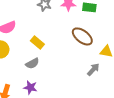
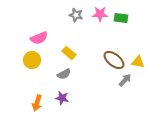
brown ellipse: (82, 36) -> (114, 60), moved

